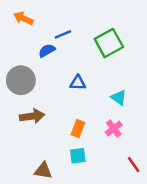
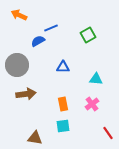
green square: (109, 43) -> (88, 35), size x0.7
cyan triangle: (119, 98) -> (96, 79), turned -32
orange rectangle: (78, 129) -> (63, 104), turned -32

